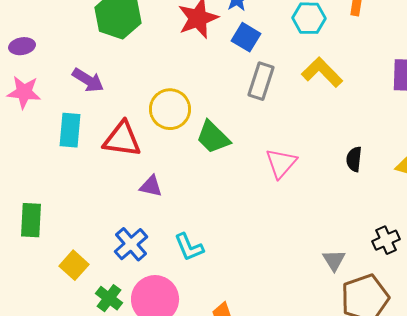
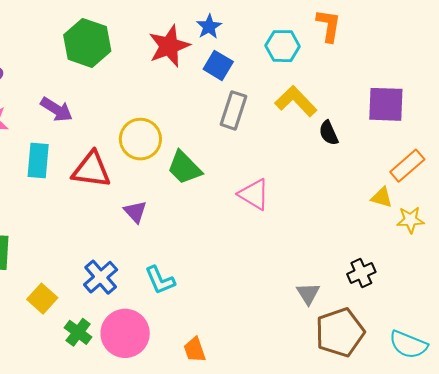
black semicircle: (354, 159) -> (329, 133), moved, turned -30
pink triangle: (281, 163) -> (254, 194), turned -40
purple triangle: (151, 186) -> (135, 212), moved, turned 35

